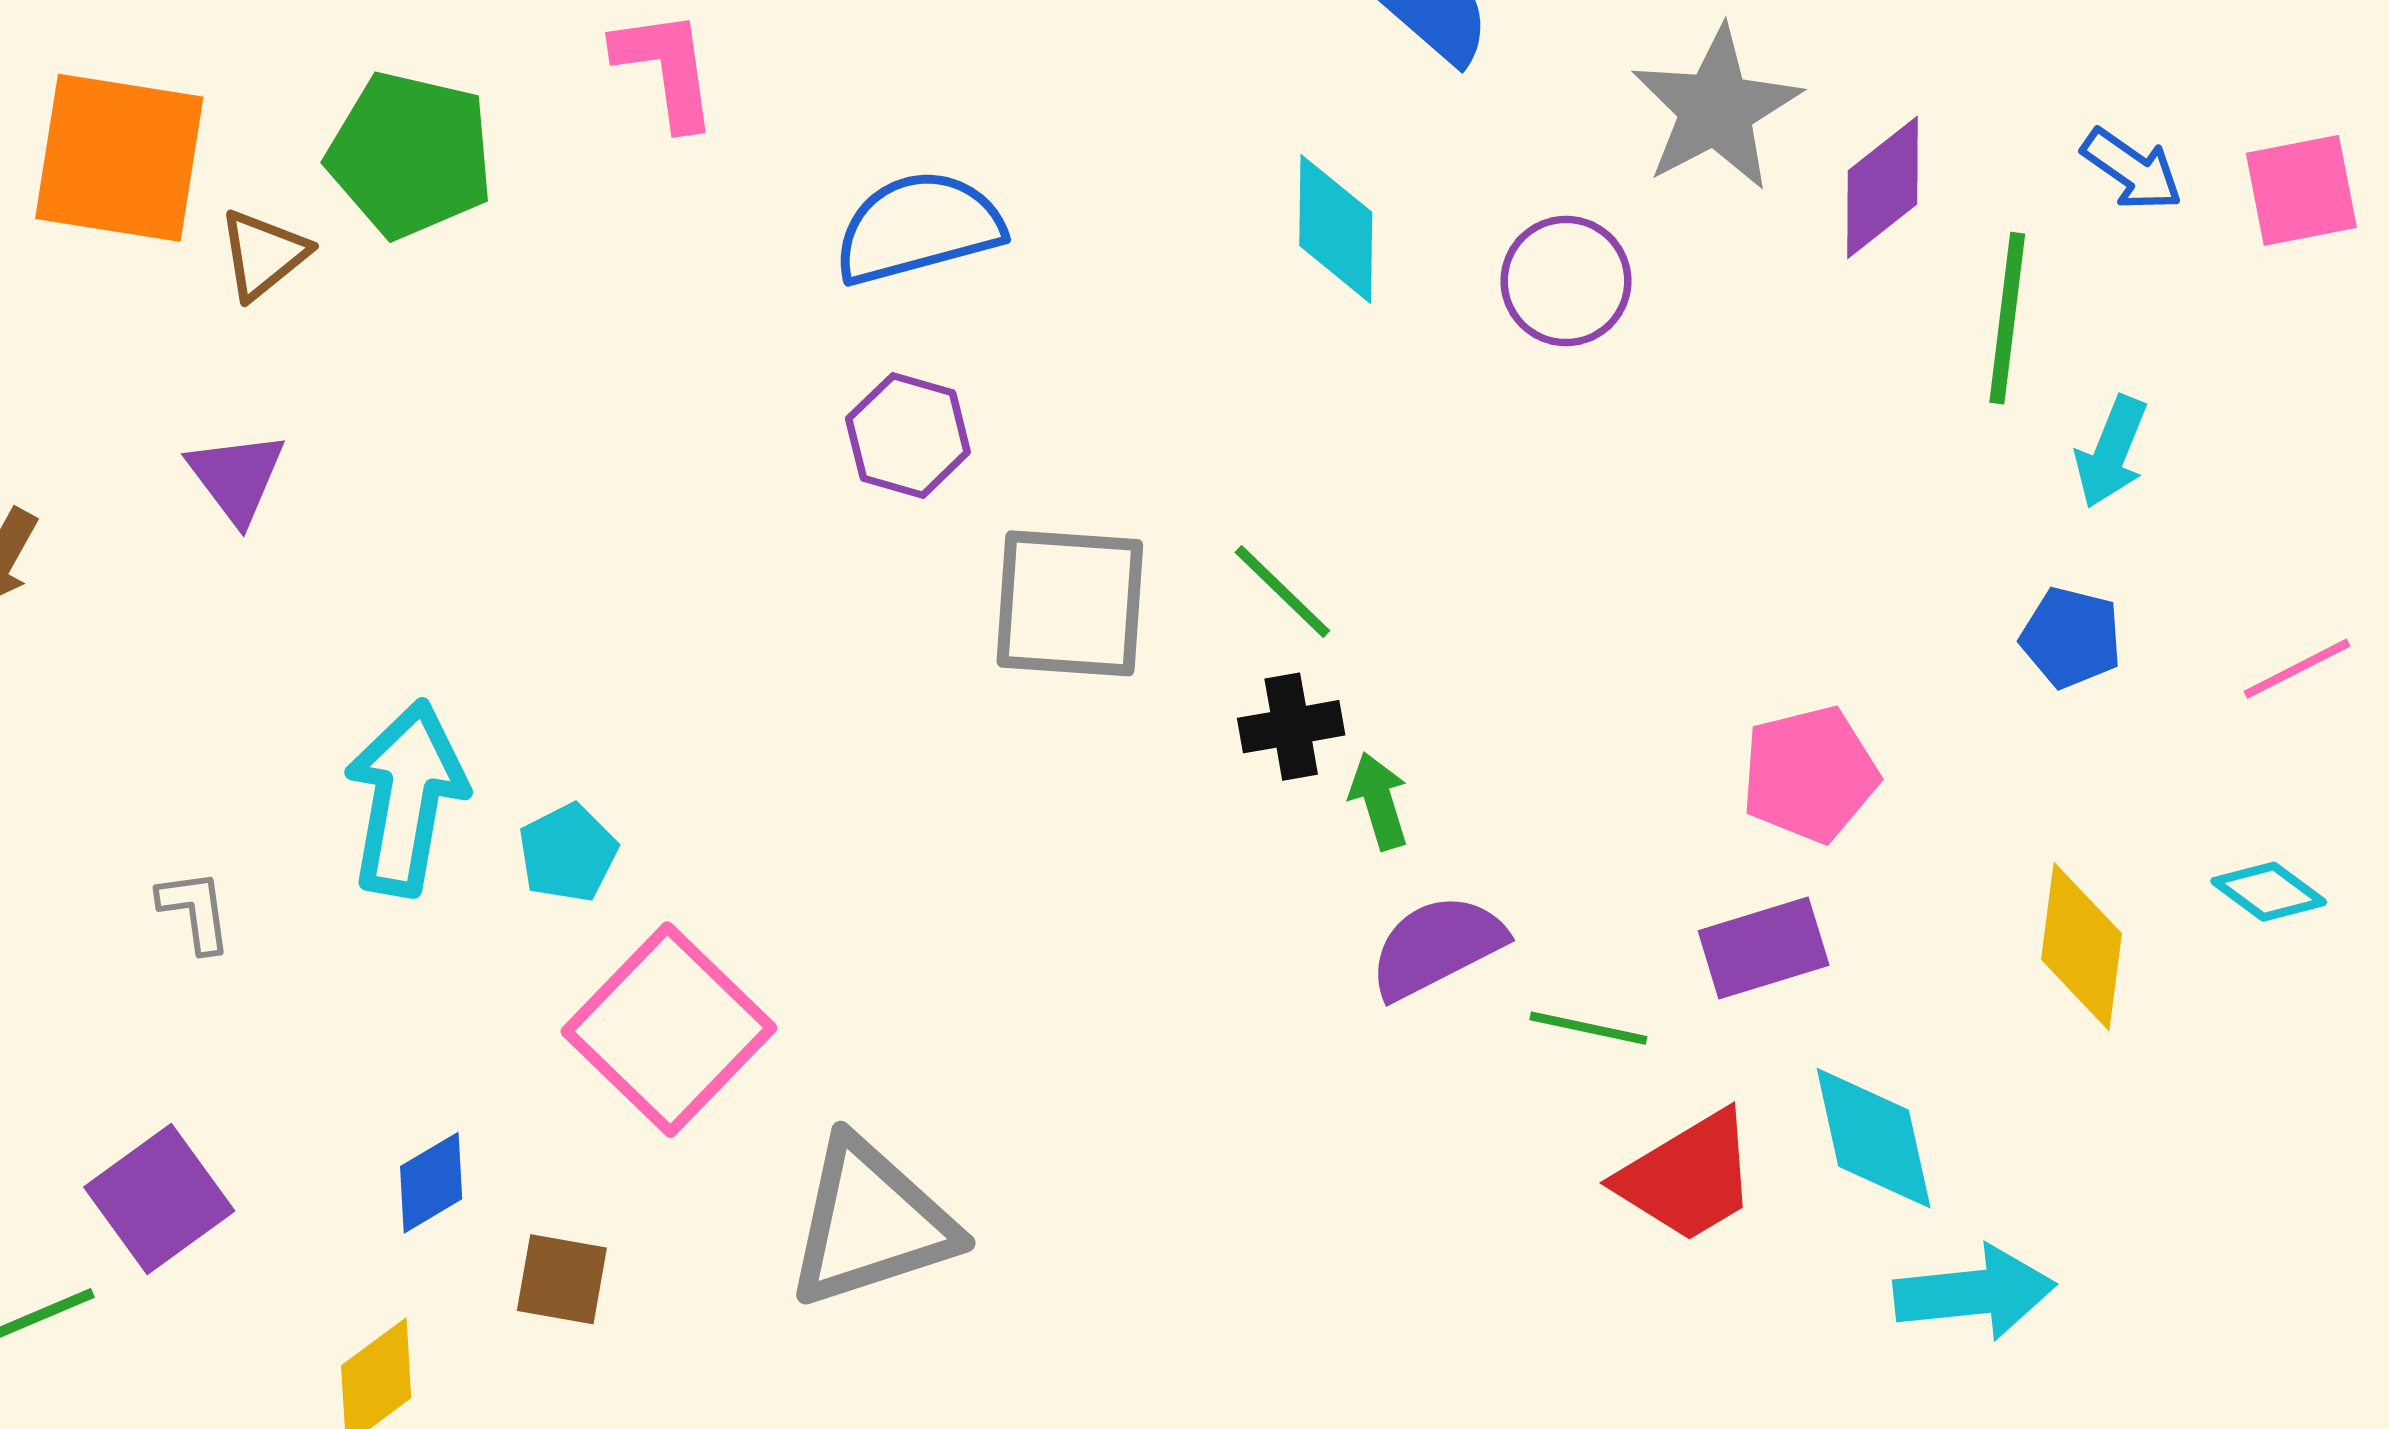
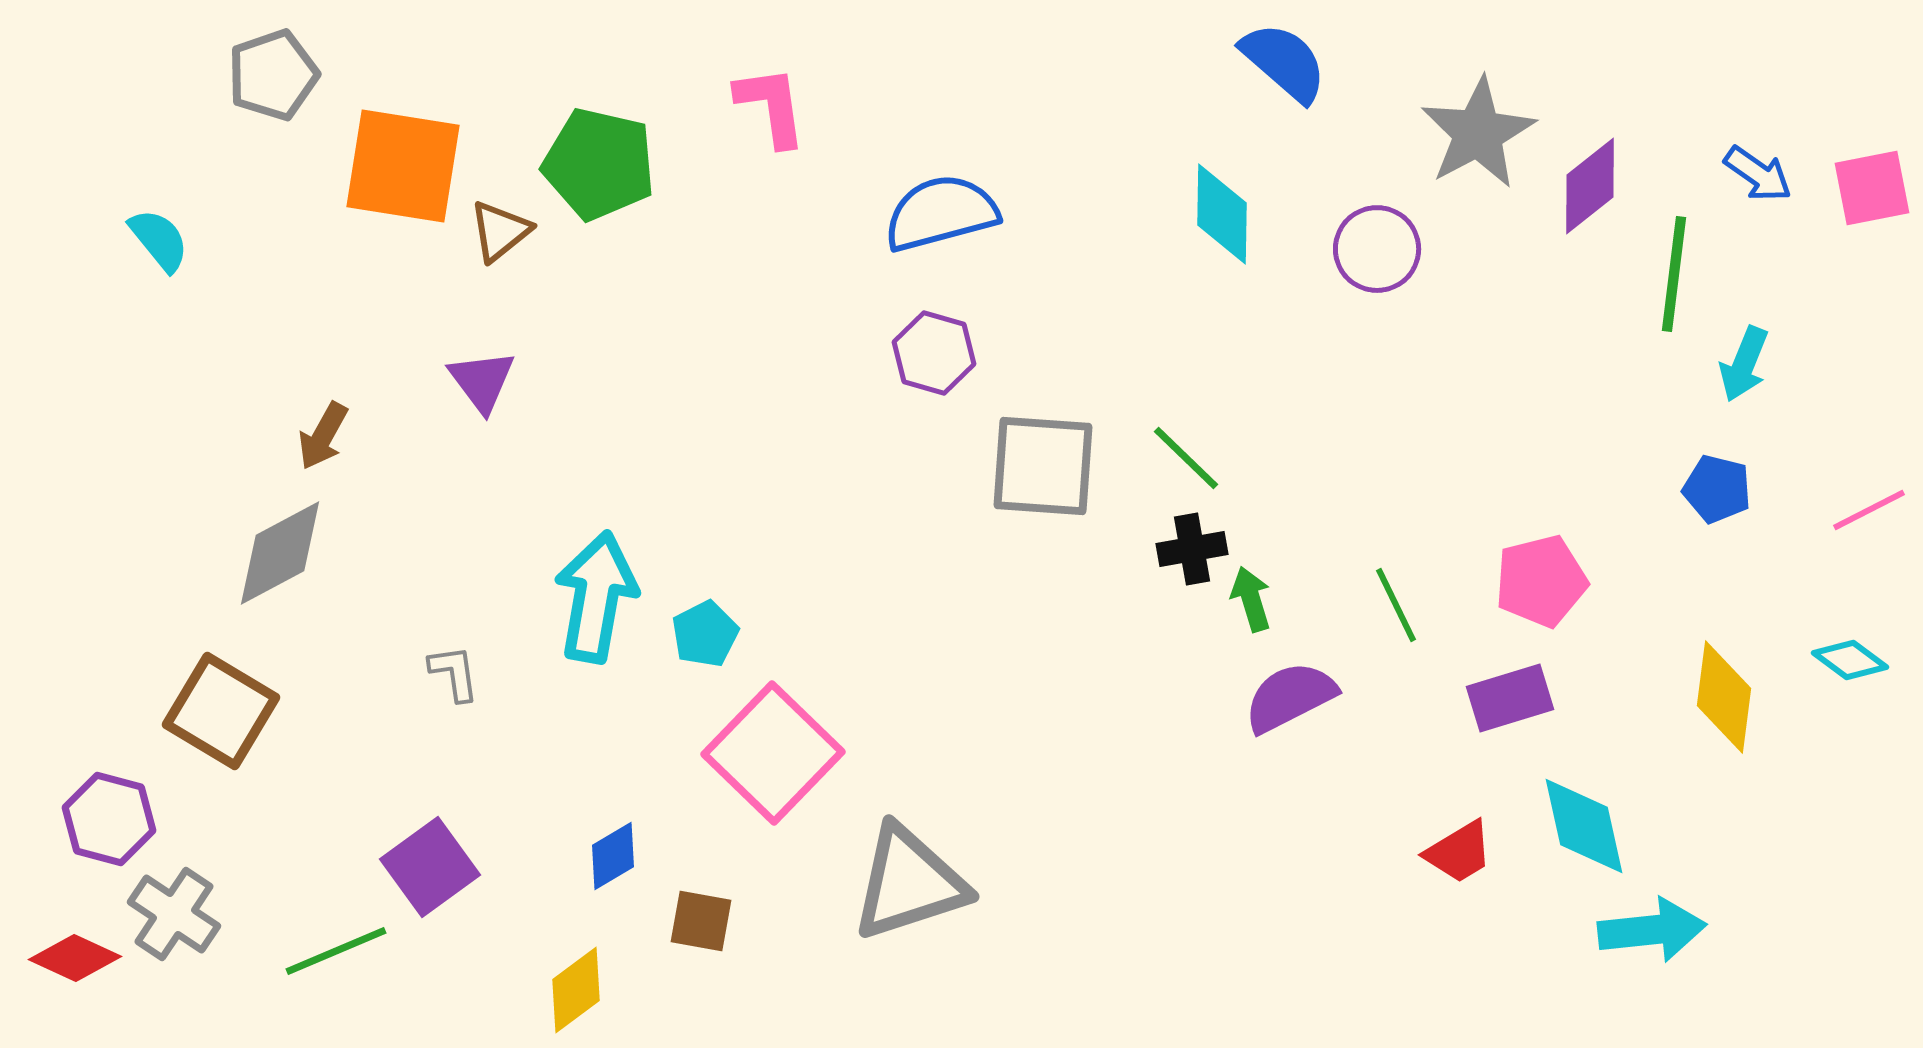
green line: (1588, 1028) -> (1396, 605), moved, turned 52
red trapezoid: (1688, 1177) -> (1459, 852), size x0.7

